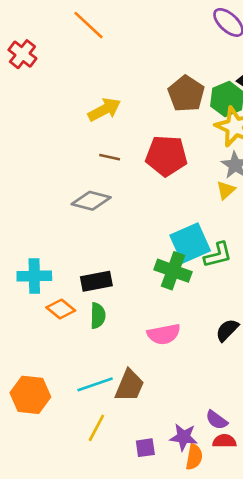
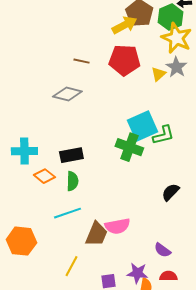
yellow arrow: (104, 110) -> (124, 25), moved
yellow triangle: (226, 190) -> (158, 74), moved
pink semicircle: (164, 334) -> (117, 226), moved
cyan line: (95, 384) -> (67, 213), moved
purple semicircle: (217, 420) -> (162, 250), moved

